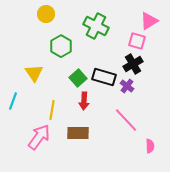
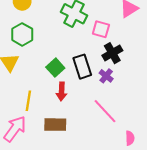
pink square: (137, 41) -> (101, 29), moved
green hexagon: (61, 46) -> (22, 34), moved
black rectangle: (104, 77) -> (82, 67), turned 55

